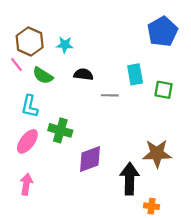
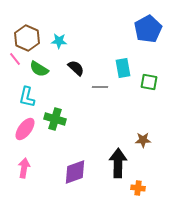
black semicircle: (83, 74) -> (76, 68), turned 36
brown star: (157, 153) -> (143, 140), size x0.6
purple diamond: (90, 159) -> (75, 172), moved

